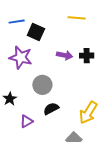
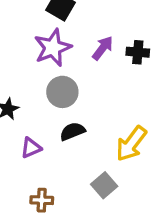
purple arrow: (65, 55) -> (103, 48), turned -70
purple star: (21, 57) -> (53, 48), moved, turned 30

